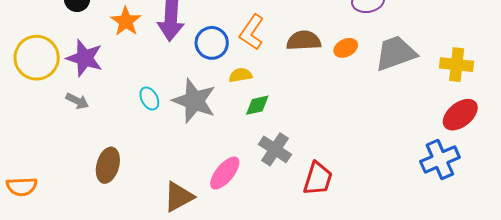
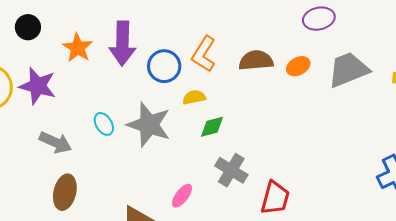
gray arrow: (77, 101) -> (55, 142), moved, size x1.4
pink ellipse: (225, 173) -> (182, 196), size x0.7

